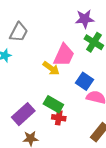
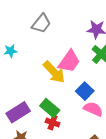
gray trapezoid: (19, 32) -> (41, 23), moved
yellow arrow: (51, 68) -> (54, 72), size x1.4

